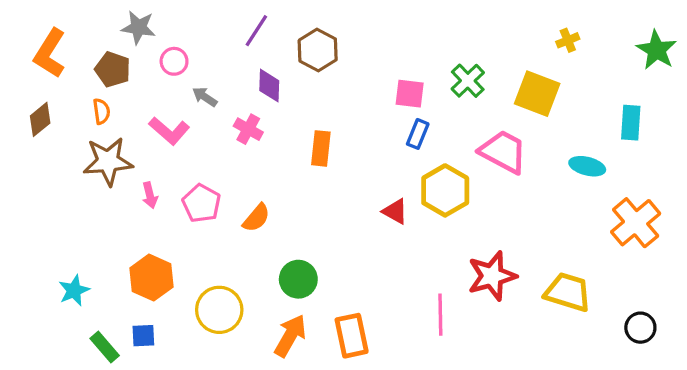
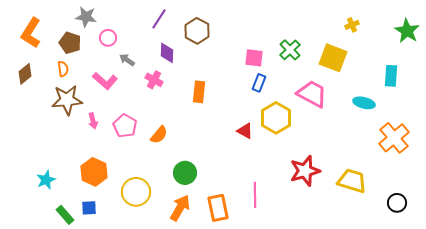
pink line: (440, 315) -> (255, 195), moved

